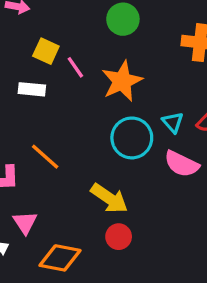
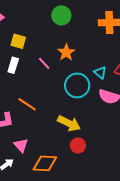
pink line: (75, 67) -> (44, 63), moved
orange star: (122, 81) -> (66, 52), size x0.7
white rectangle: (32, 89) -> (13, 65), turned -70

